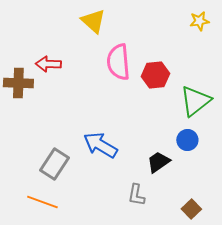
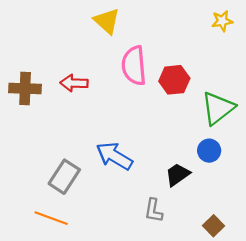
red arrow: (48, 64) -> (74, 83), moved

